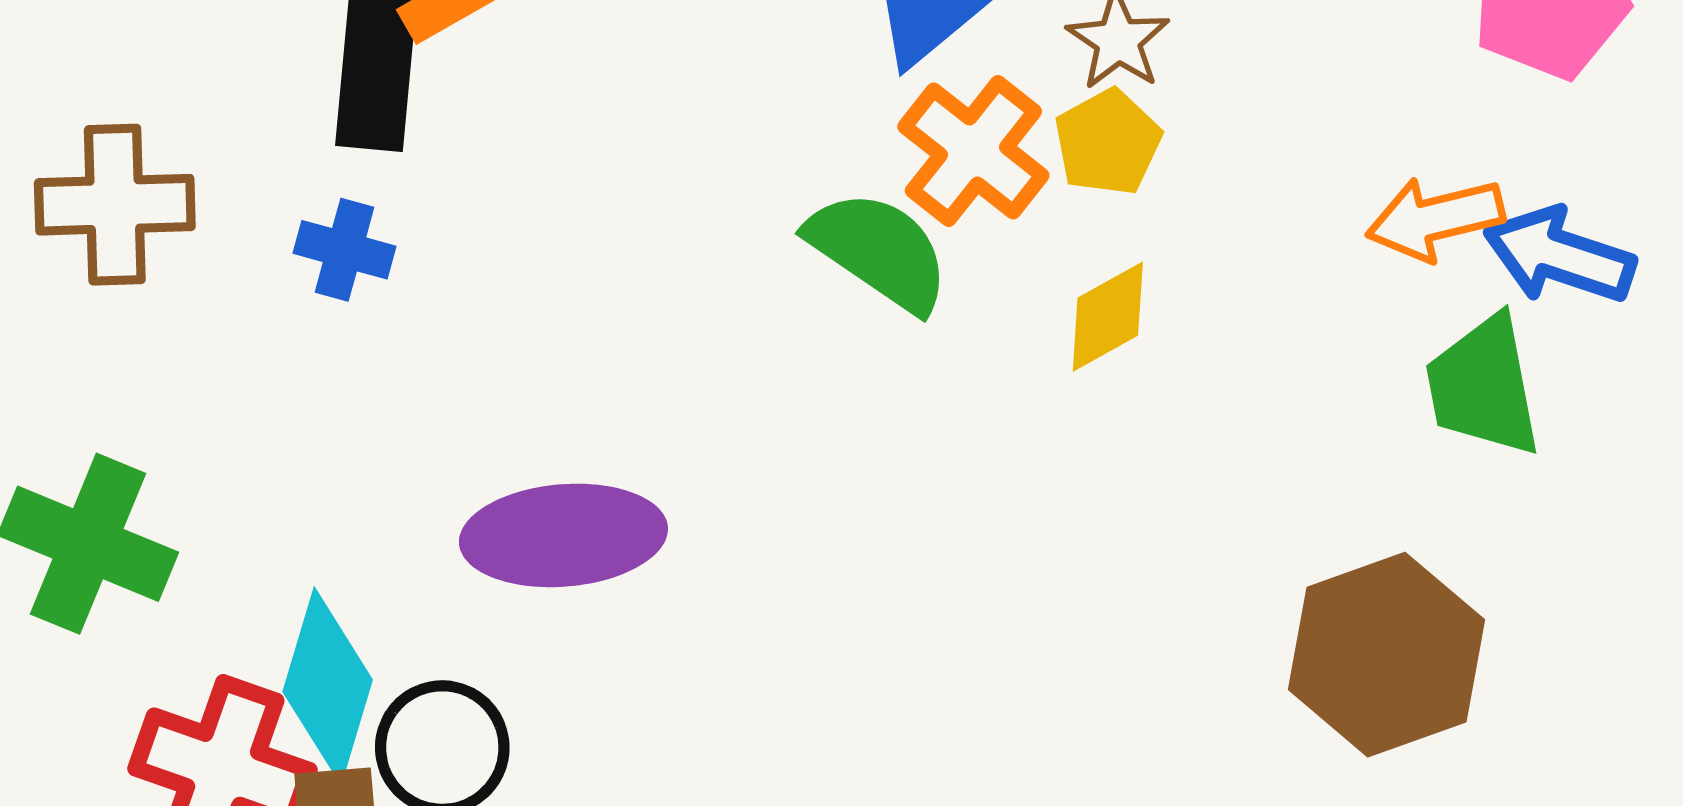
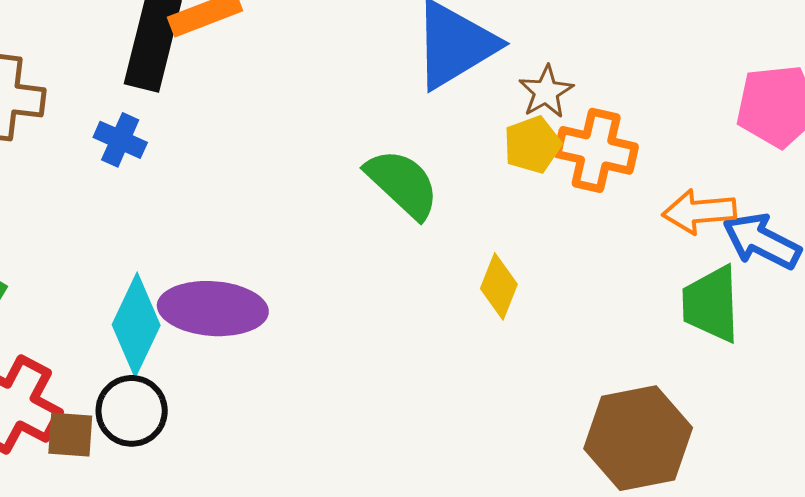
orange cross: (973, 151) -> (596, 150), moved, turned -34
yellow diamond: (1108, 317) -> (499, 286), moved, turned -48
cyan diamond: (328, 686) -> (136, 325), moved

